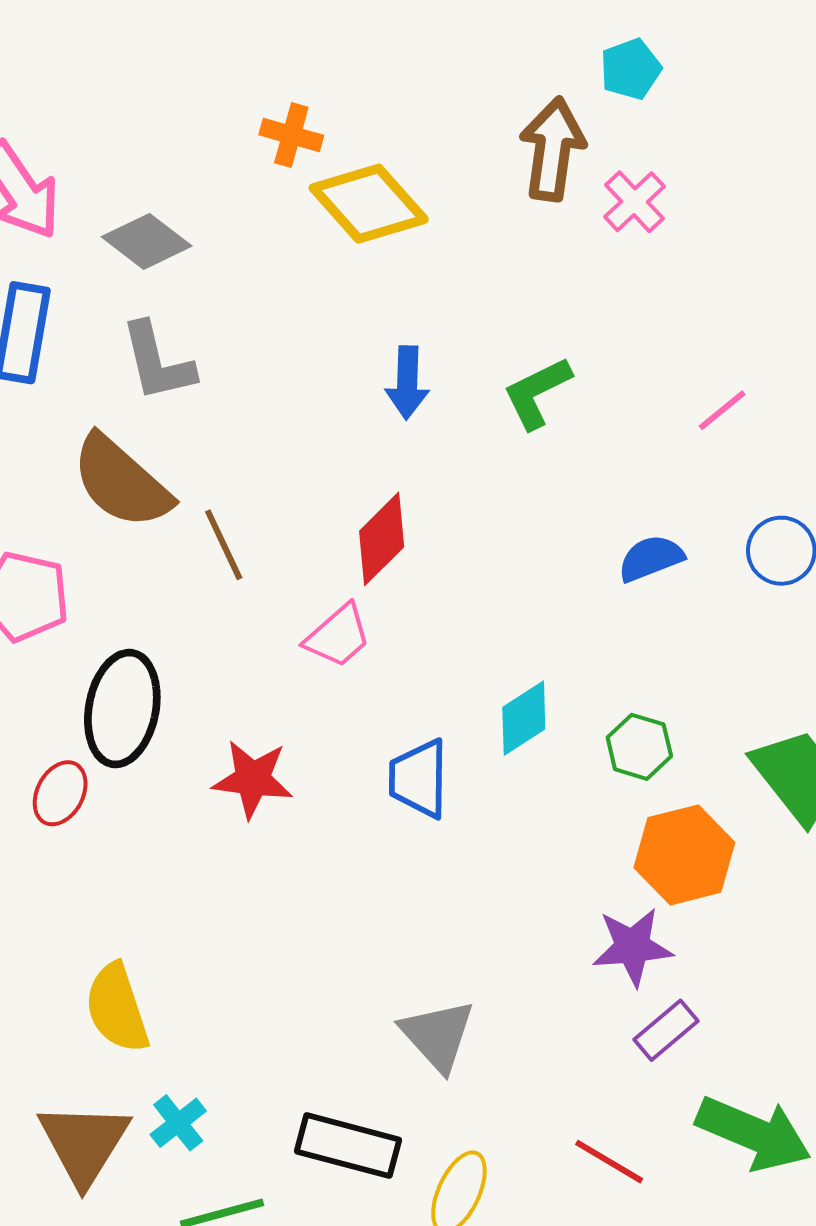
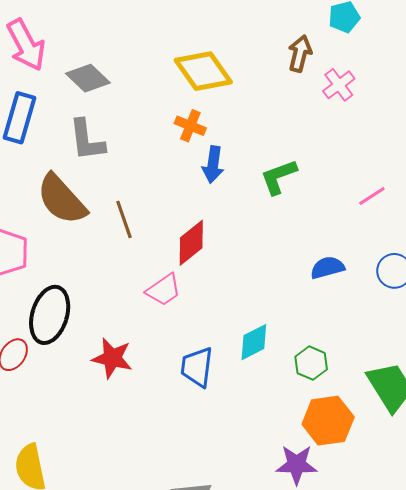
orange cross: (291, 135) -> (190, 126), moved
brown arrow: (552, 149) -> (300, 53), size x0.7
brown line: (224, 545) -> (124, 219), moved

